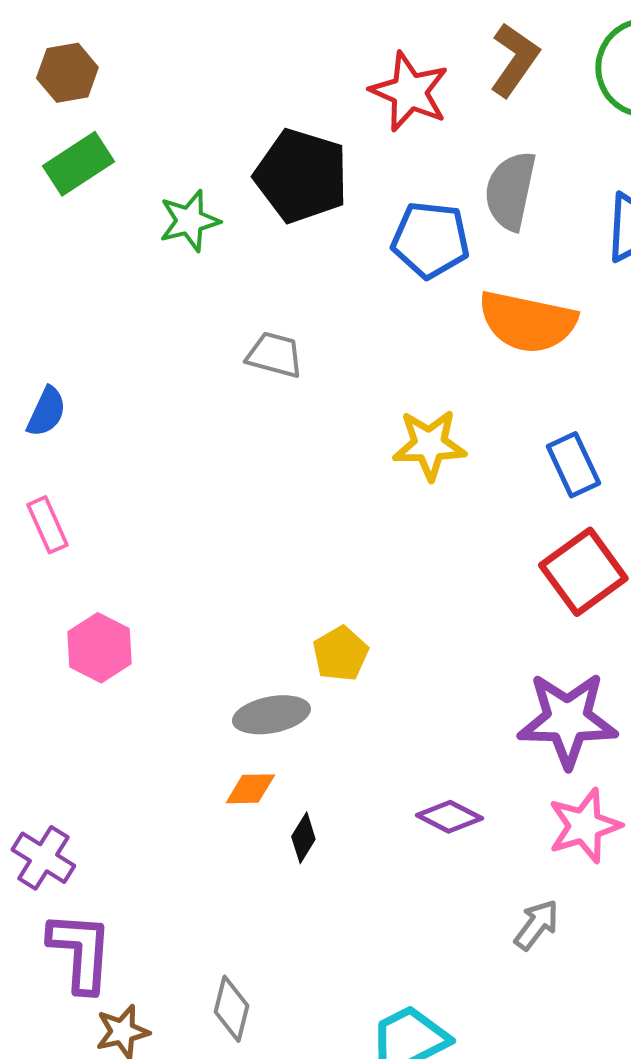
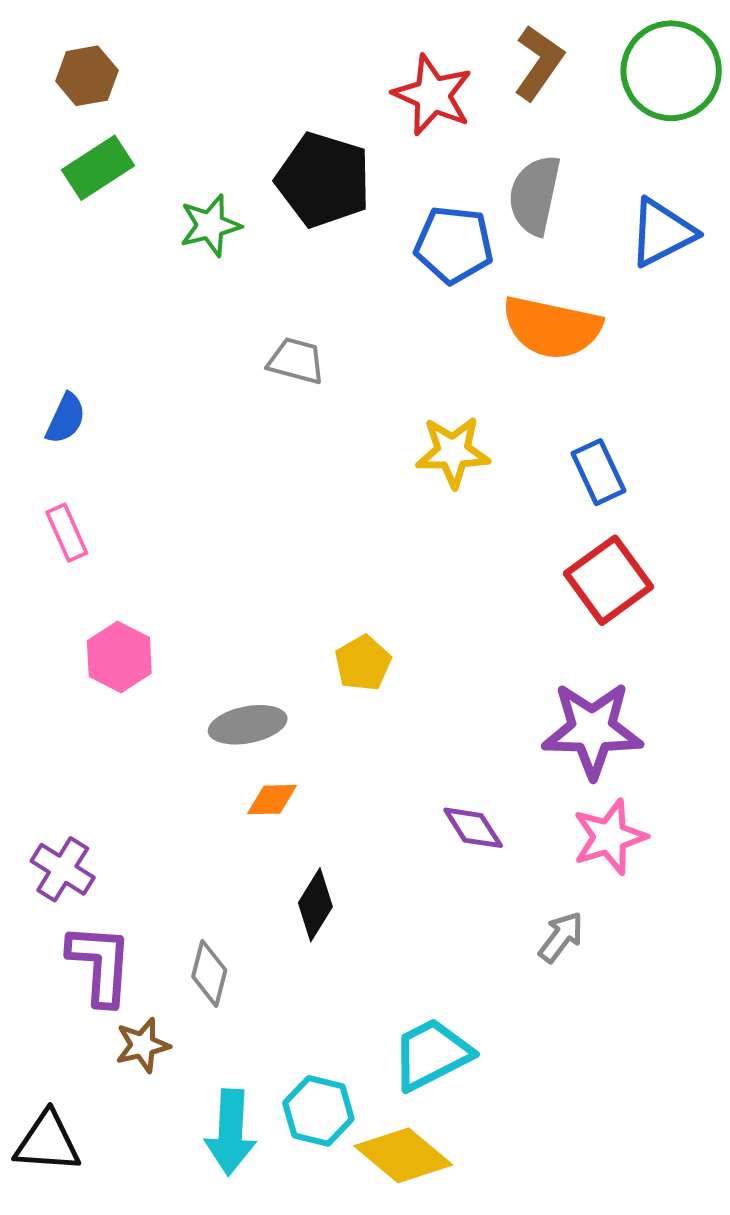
gray ellipse: (271, 715) -> (248, 725), moved
purple diamond: (449, 817) -> (473, 828), turned 30
black diamond: (303, 838) -> (315, 905), moved, size x1.4
gray diamond: (231, 1009) -> (209, 973), moved

